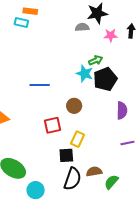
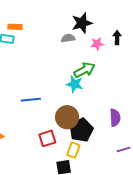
green arrow: (96, 60) -> (84, 70), size x1.5
black pentagon: (105, 79) -> (81, 130), moved
brown circle: (74, 106) -> (67, 117), size x1.5

